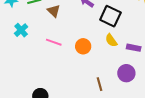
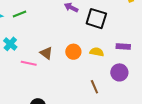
brown triangle: (54, 11) -> (46, 53), moved
yellow semicircle: (111, 40) -> (97, 52), moved, turned 144
pink line: (54, 42) -> (29, 63), moved

